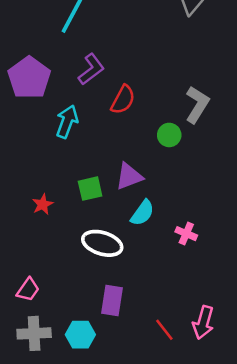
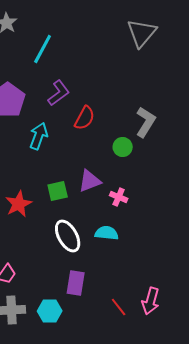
red star: (43, 204) -> (19, 204), size x1.5
cyan semicircle: (142, 213) -> (107, 233), moved, turned -120
pink cross: (186, 234) -> (119, 197), moved
white ellipse: (102, 243) -> (68, 236), turned 44

